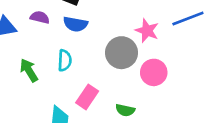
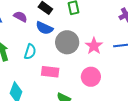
gray circle: (122, 53) -> (67, 42), moved
pink rectangle: (87, 97) -> (50, 72), moved, turned 48

